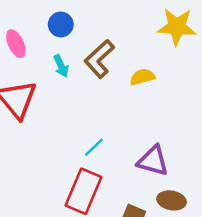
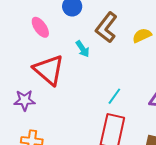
cyan arrow: (61, 66) -> (83, 49), moved

